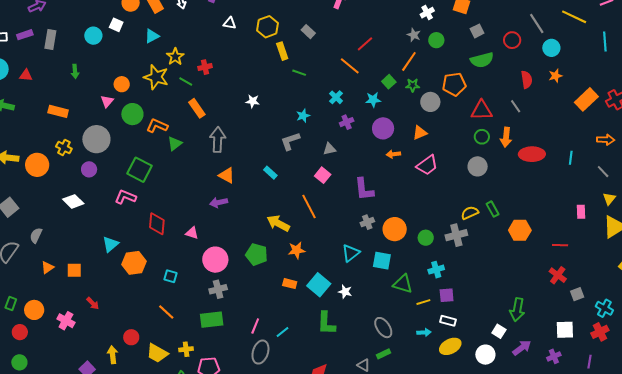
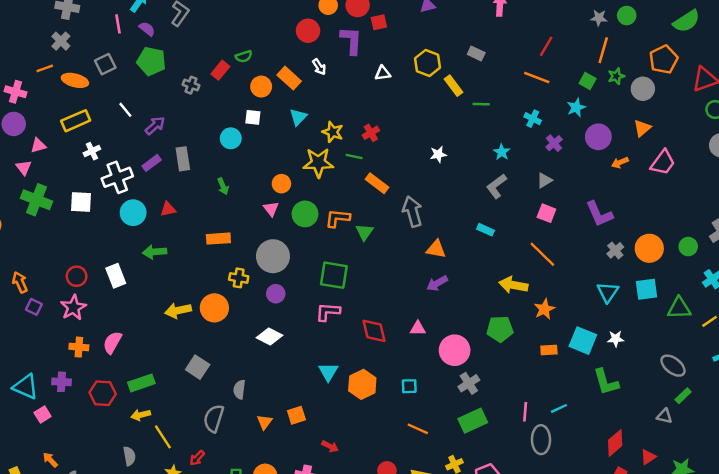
cyan line: (283, 332) -> (559, 408), turned 32

